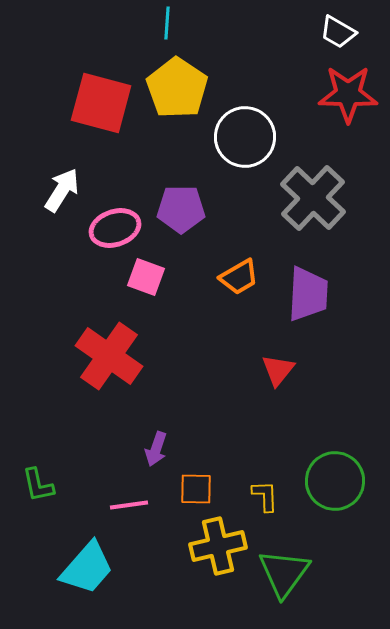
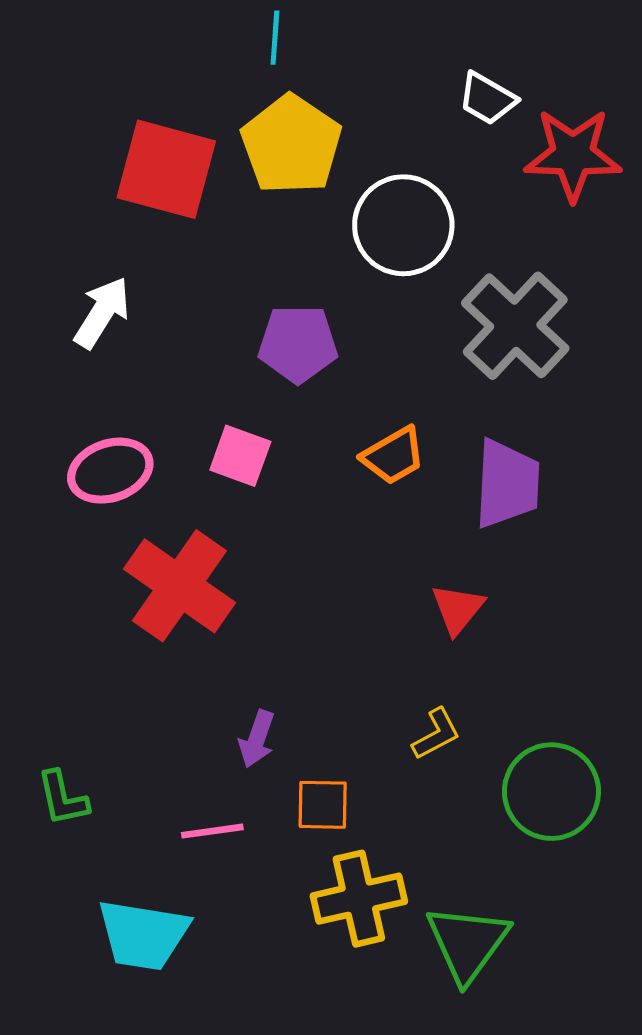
white trapezoid: (338, 32) -> (487, 99), moved
pink ellipse: (115, 228) -> (110, 471), moved
yellow L-shape: (265, 496) -> (436, 734), moved, turned 64
cyan trapezoid: (87, 568) -> (143, 935), turned 58

